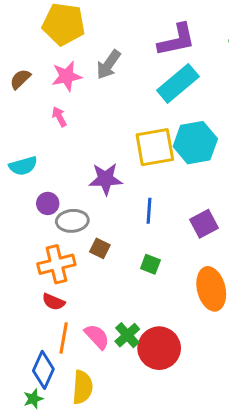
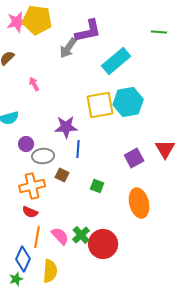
purple L-shape: (176, 40) -> (88, 31), moved
pink star: (67, 76) -> (17, 22), moved
blue line: (149, 211) -> (78, 149), moved

